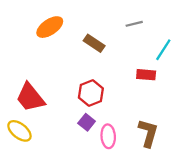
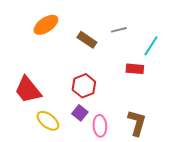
gray line: (134, 24) -> (119, 30), moved
yellow ellipse: (19, 131) -> (48, 121), moved

